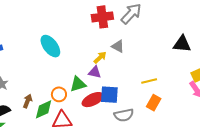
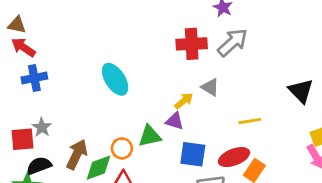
black triangle: (182, 44) -> (301, 91), turned 36
yellow line: (149, 81) -> (250, 121), moved
red ellipse: (93, 100) -> (234, 157), moved
brown arrow: (28, 101) -> (77, 154), size x1.5

